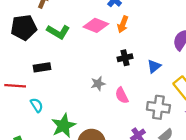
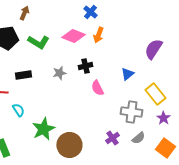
black cross: (125, 58) -> (85, 66), moved
gray star: (98, 84) -> (59, 73), moved
pink semicircle: (122, 95) -> (97, 88), moved

